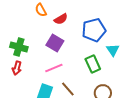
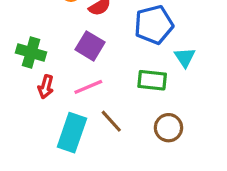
green rectangle: (93, 64) -> (152, 80), turned -60
red arrow: (17, 68) -> (46, 87), moved

